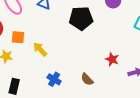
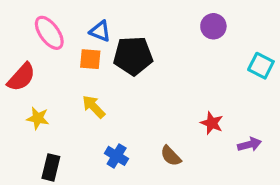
black pentagon: (81, 18) -> (133, 56), moved
orange square: (18, 37) -> (90, 59), moved

